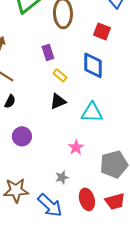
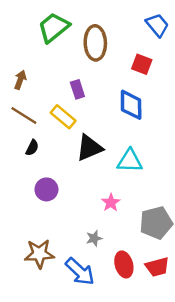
yellow rectangle: (60, 75) -> (63, 117), moved, size x1.5
black triangle: (58, 101) -> (89, 148), size x1.4

